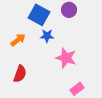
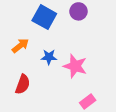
blue star: (47, 36) -> (49, 57), moved

